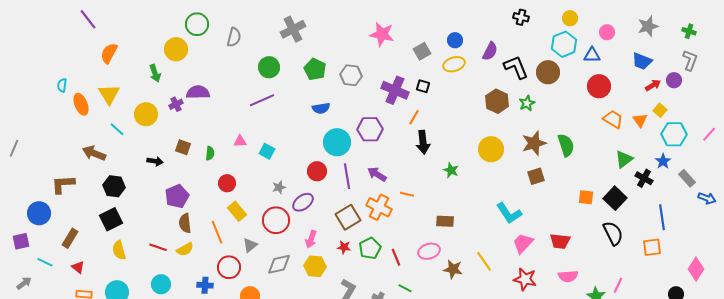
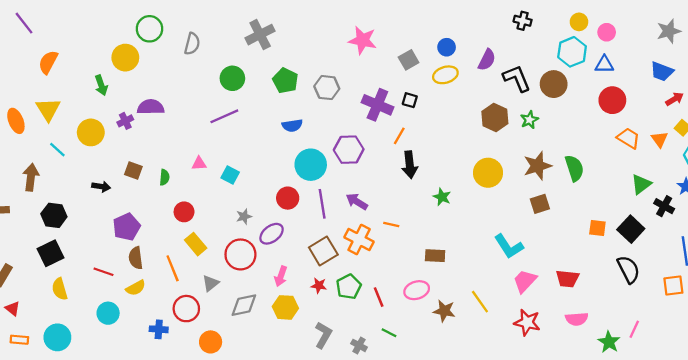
pink circle: (607, 32) -> (607, 32), moved
brown arrow: (94, 153) -> (31, 177), turned 75
red line: (158, 247) -> (103, 272), moved
cyan circle: (161, 284) -> (108, 313), moved

